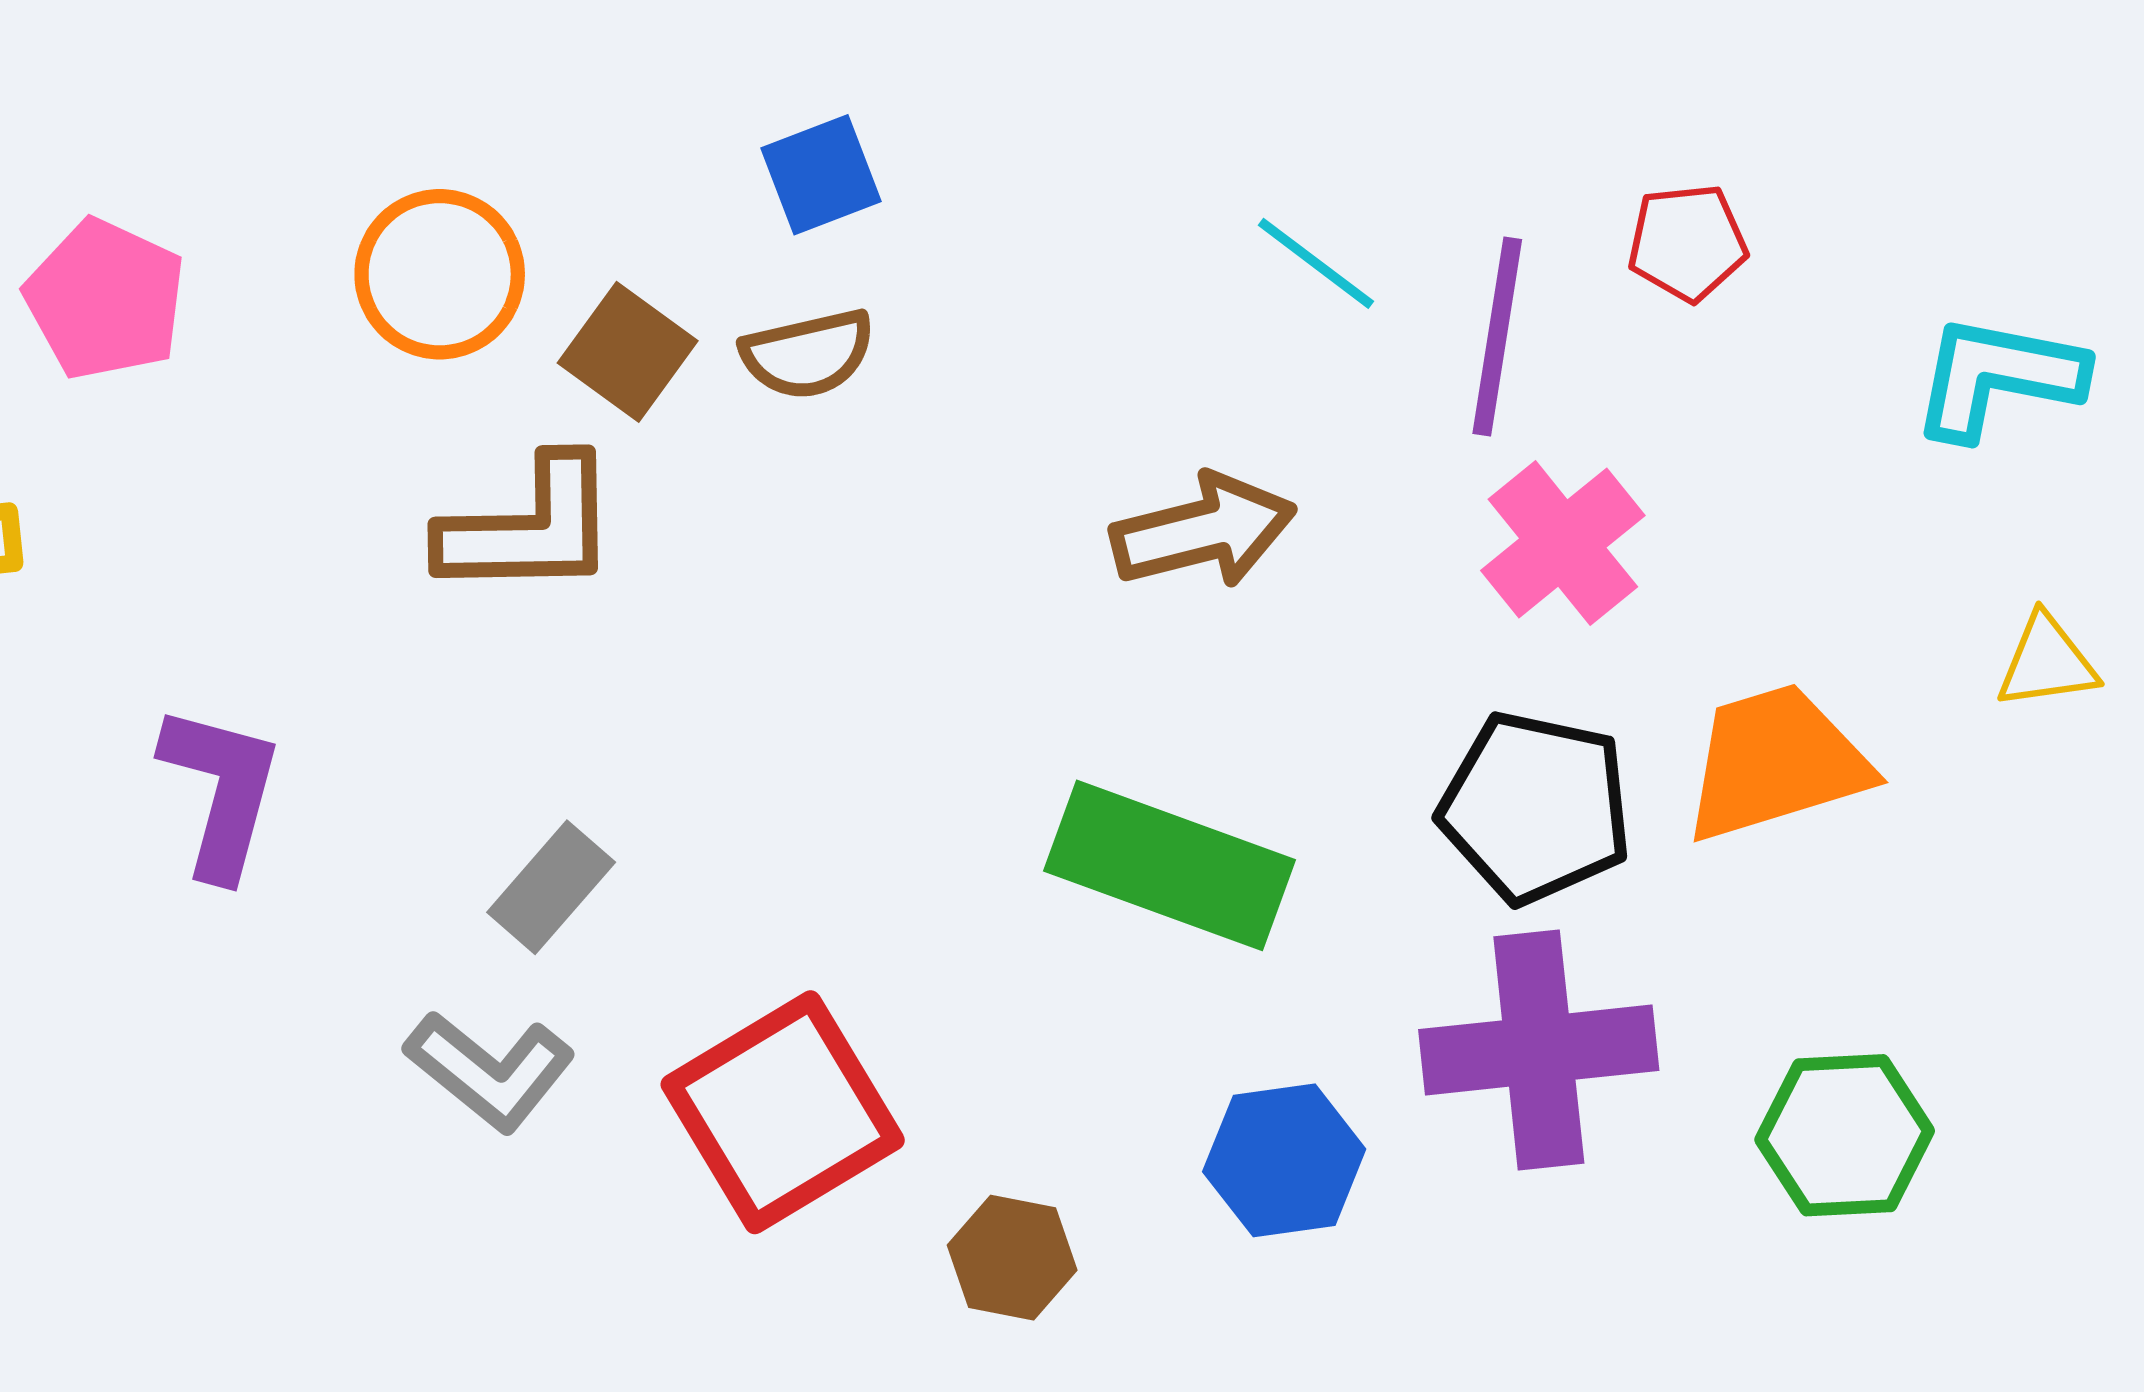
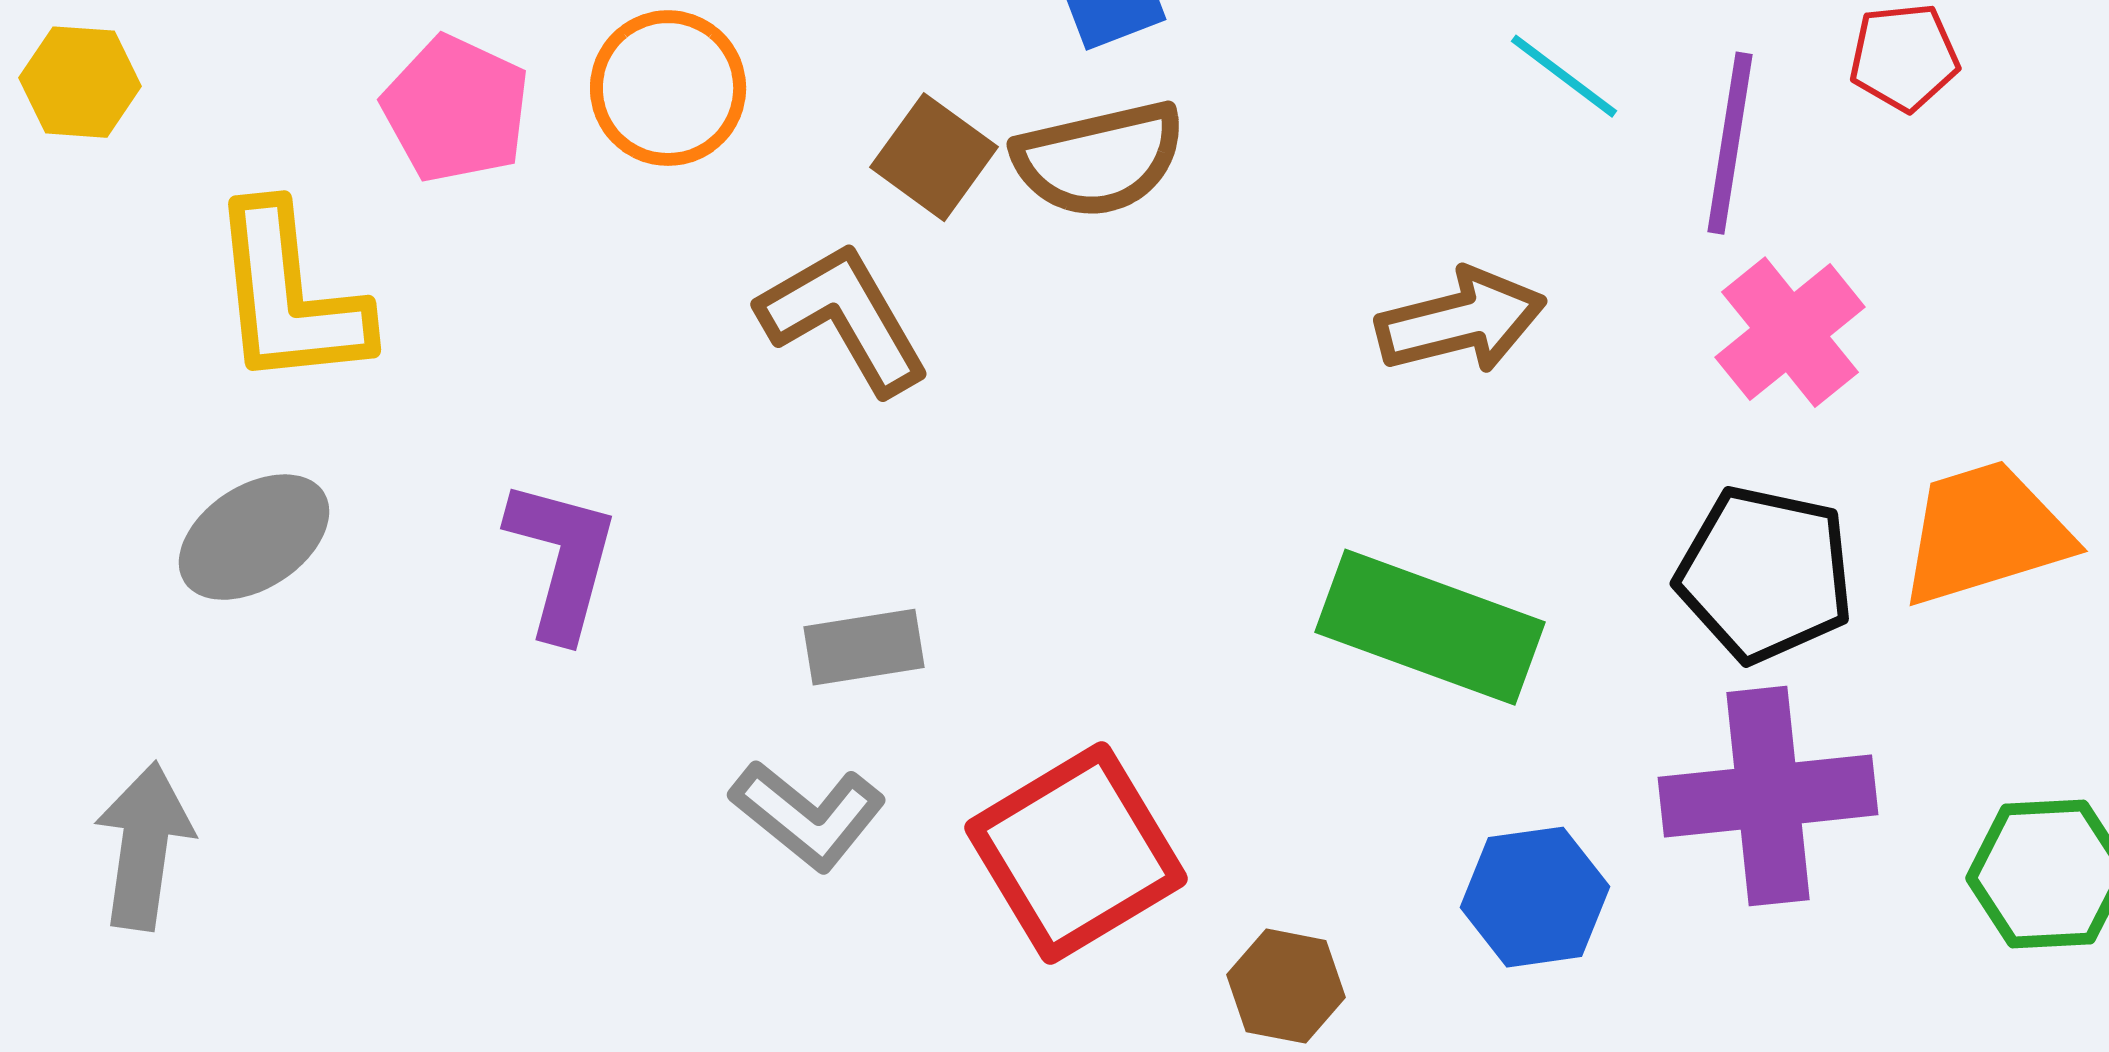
orange circle: (440, 274) -> (668, 88), moved
brown semicircle: (808, 354) -> (1099, 159), size x1.4
brown L-shape: (529, 528) -> (844, 318), turned -119
gray rectangle: (551, 887) -> (864, 647), turned 40

